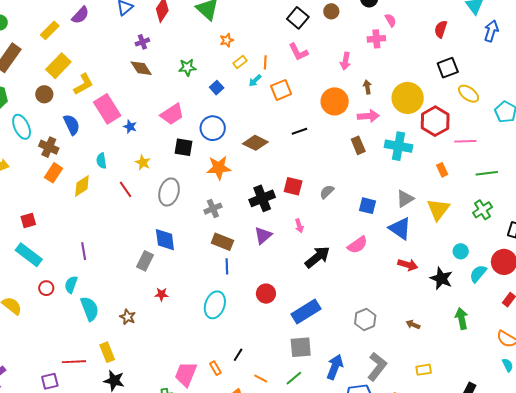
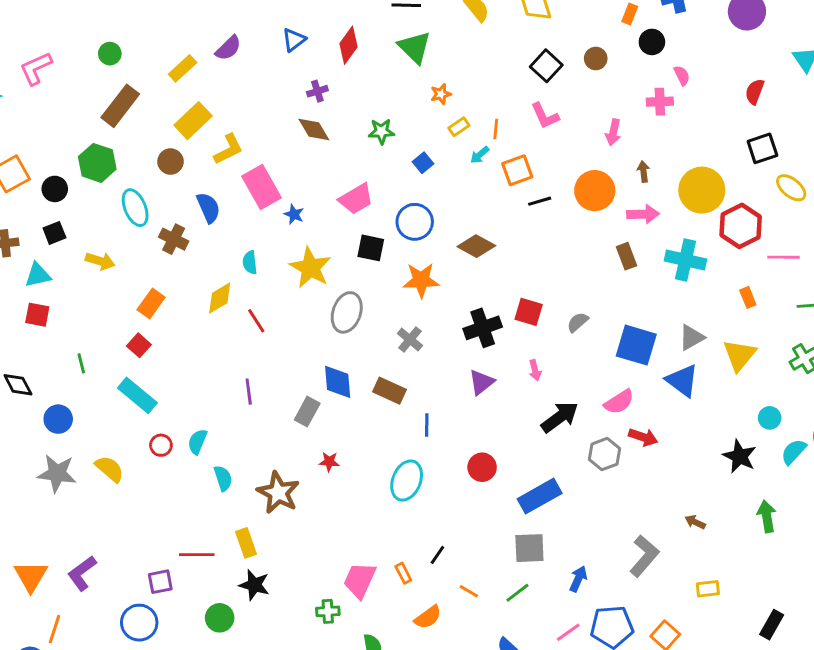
black line: (299, 131) -> (540, 201), moved
yellow star: (143, 163) -> (310, 268), size x1.8
orange rectangle: (53, 173) -> (151, 304), moved
red line: (126, 189) -> (256, 321), moved
blue square: (367, 206) -> (636, 345), size x1.6
gray cross: (213, 209) -> (410, 339), turned -30
red square: (28, 221) -> (139, 345), turned -35
brown rectangle: (222, 242) -> (390, 391), moved
purple line: (84, 251) -> (249, 392), moved
red arrow: (408, 265) -> (643, 437), moved
cyan semicircle: (90, 309) -> (223, 478), size x0.7
brown star: (128, 317) -> (278, 493), size x1.8
gray hexagon: (365, 319) -> (605, 454), moved
blue arrow: (335, 367) -> (578, 579), size x0.7
gray L-shape: (377, 367) -> (644, 556), moved

